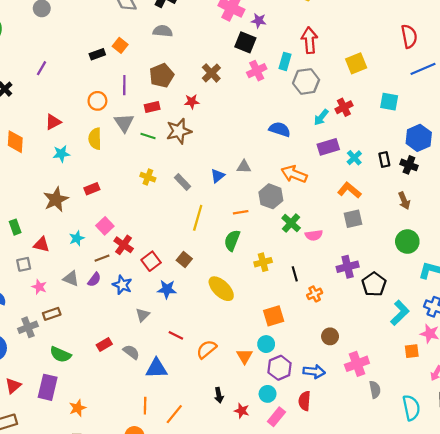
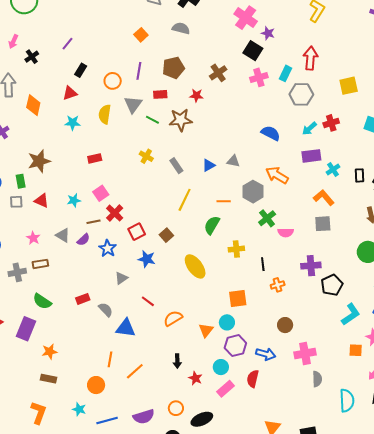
black rectangle: (97, 54) -> (81, 70), moved, turned -48
brown star: (56, 199) -> (39, 161), moved
gray square: (24, 264) -> (16, 202), moved

